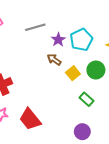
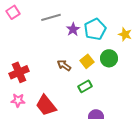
brown arrow: (54, 60) -> (64, 65), moved
green rectangle: (86, 99) -> (85, 86), moved, turned -72

